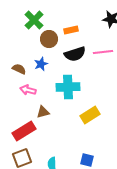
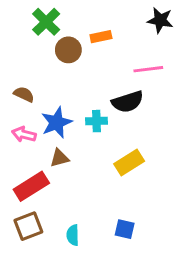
black semicircle: (75, 54) -> (128, 102), moved
blue star: (41, 64) -> (56, 122), moved, size x1.5
cyan cross: (68, 87) -> (96, 121), size x0.6
pink arrow: (28, 90) -> (24, 134), moved

